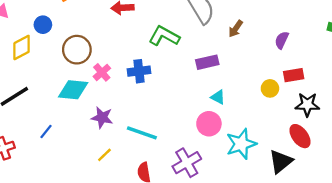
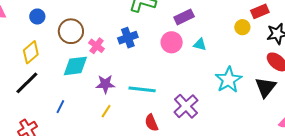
yellow diamond: (22, 48) -> (31, 52), moved
pink circle: (209, 124) -> (172, 42), moved
yellow line: (104, 155) -> (106, 111), moved

